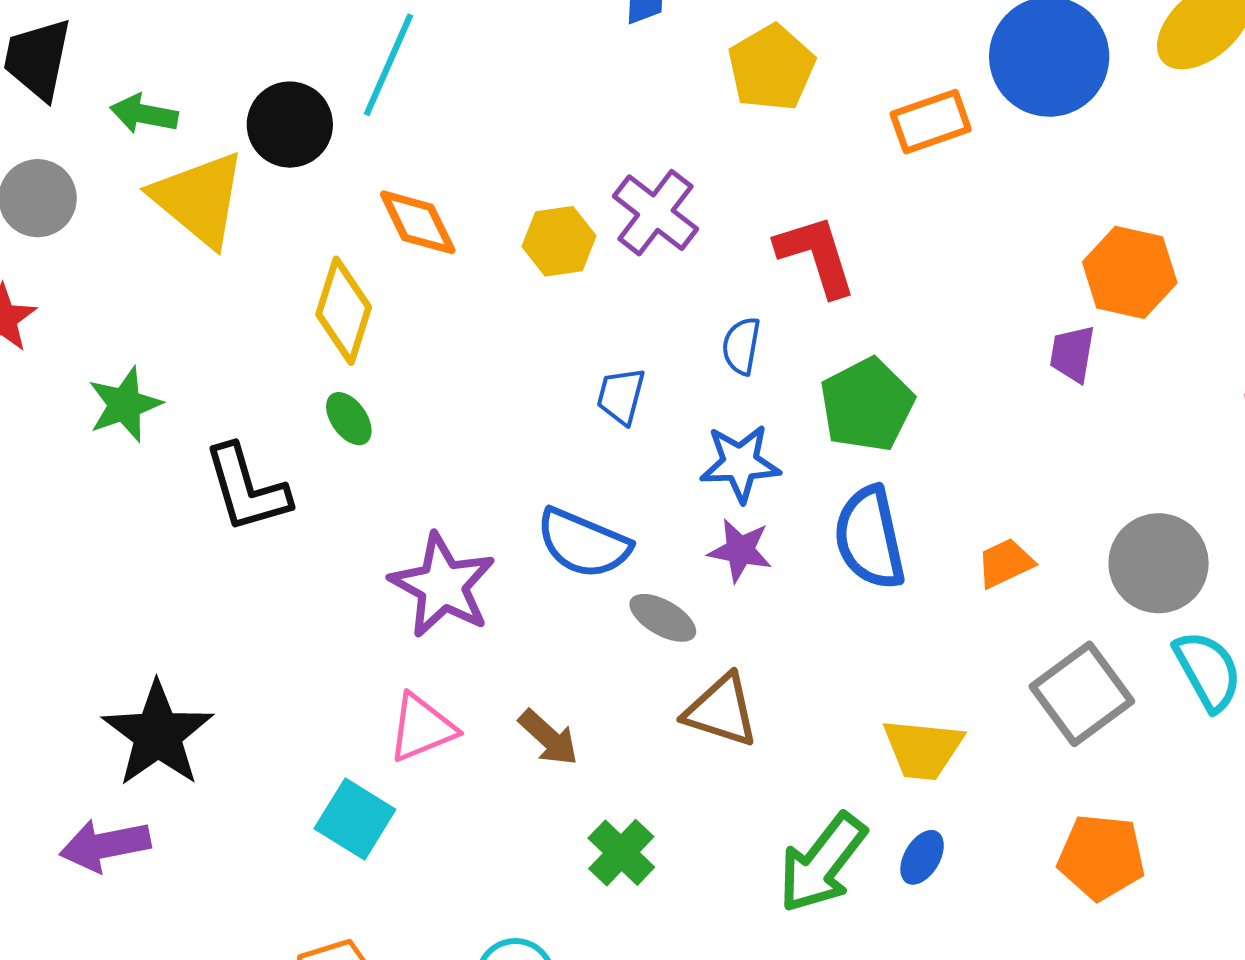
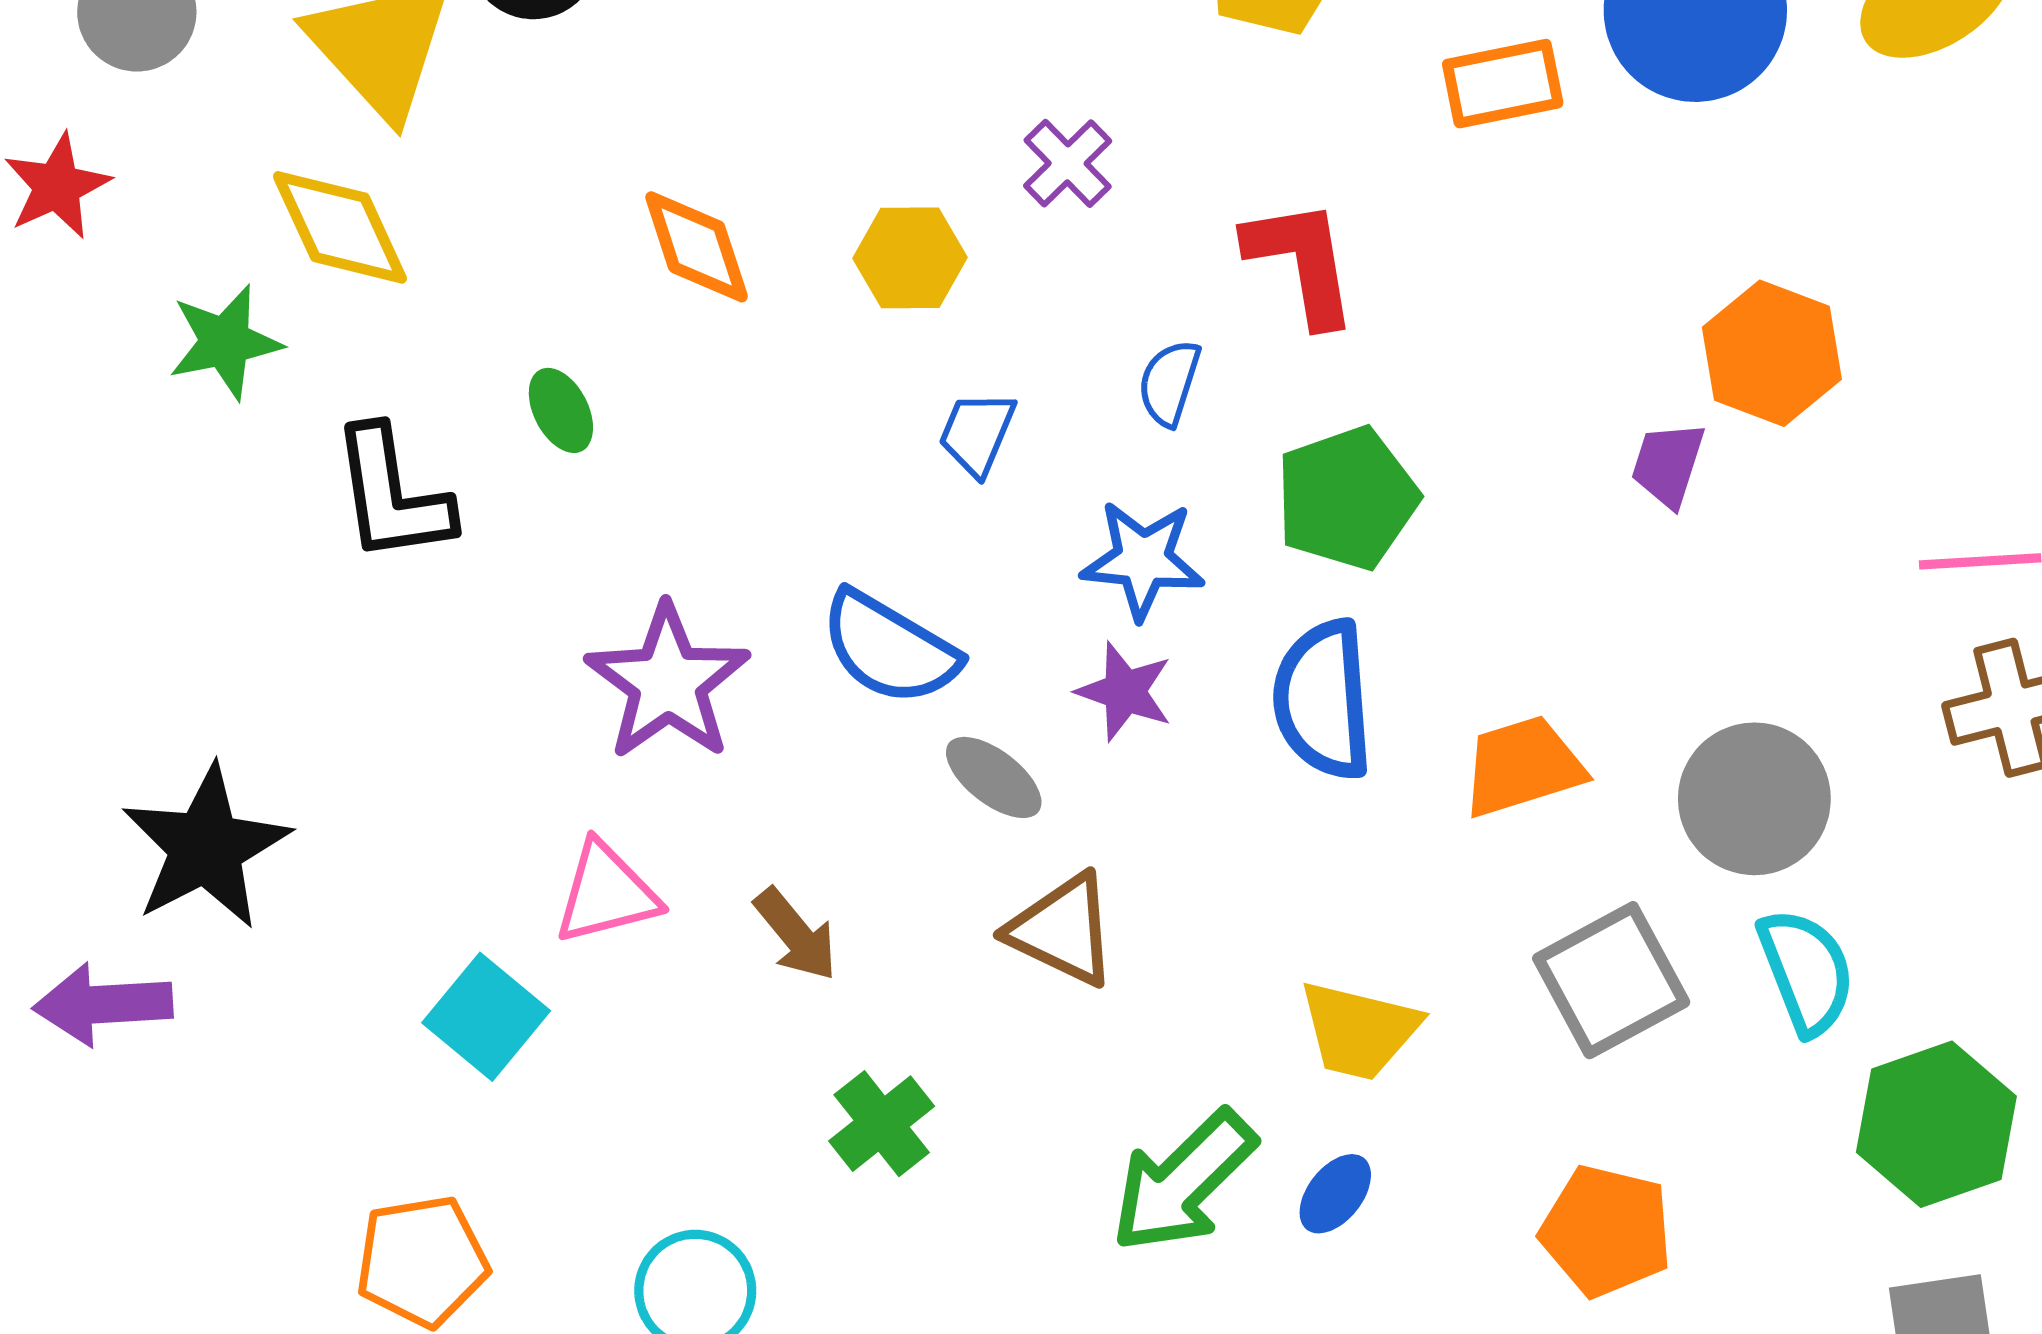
purple cross: (655, 213) -> (1068, 163), size x0.7
orange diamond: (418, 222) -> (697, 247), moved
yellow hexagon: (559, 241) -> (910, 258), moved
yellow diamond: (344, 311) -> (340, 227), moved, turned -50
orange trapezoid: (1005, 563) -> (1523, 766), size x1.4

